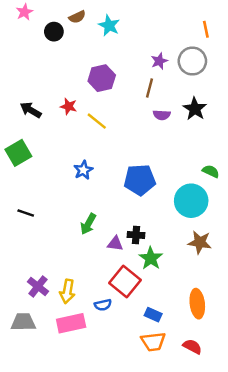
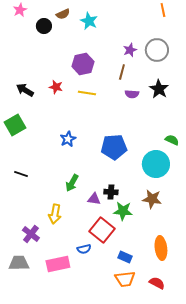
orange line: (206, 29) -> (163, 10), moved
yellow line: (97, 121) -> (87, 93), moved, turned -30
brown star: (200, 242) -> (152, 199), moved
green star: (151, 258) -> (123, 211), turned -30
yellow arrow: (67, 291) -> (55, 214), moved

